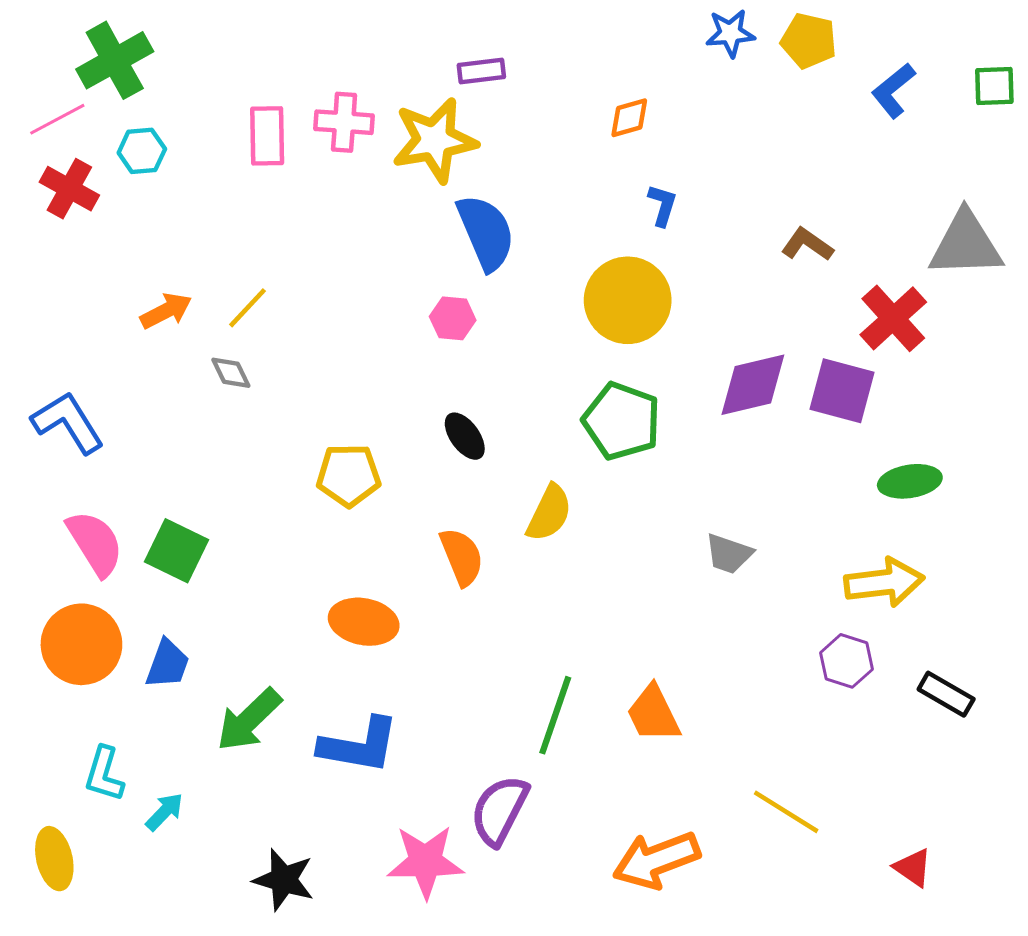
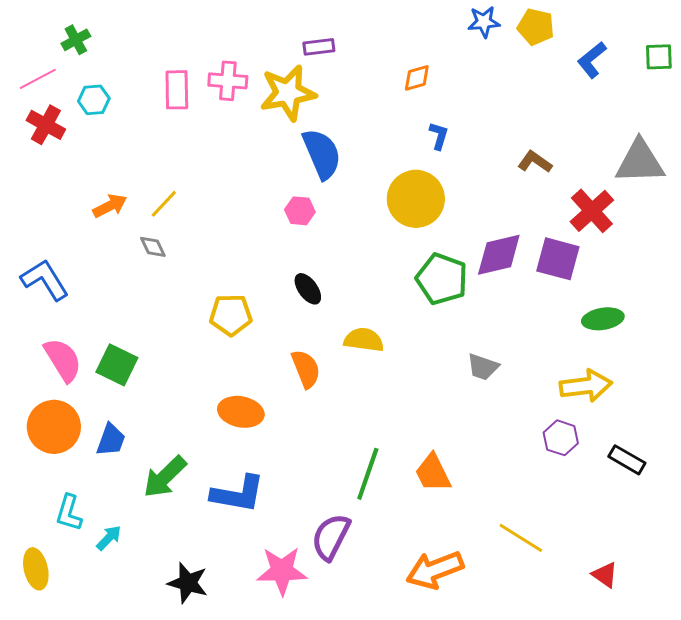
green cross: (115, 60) -> (76, 40), size x0.6
green pentagon: (622, 421) -> (442, 279), moved
yellow semicircle: (549, 513) -> (364, 340), turned -108

